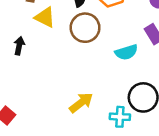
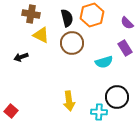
black arrow: (19, 46) -> (21, 57), turned -120
yellow arrow: (81, 103) -> (69, 101), turned 120

